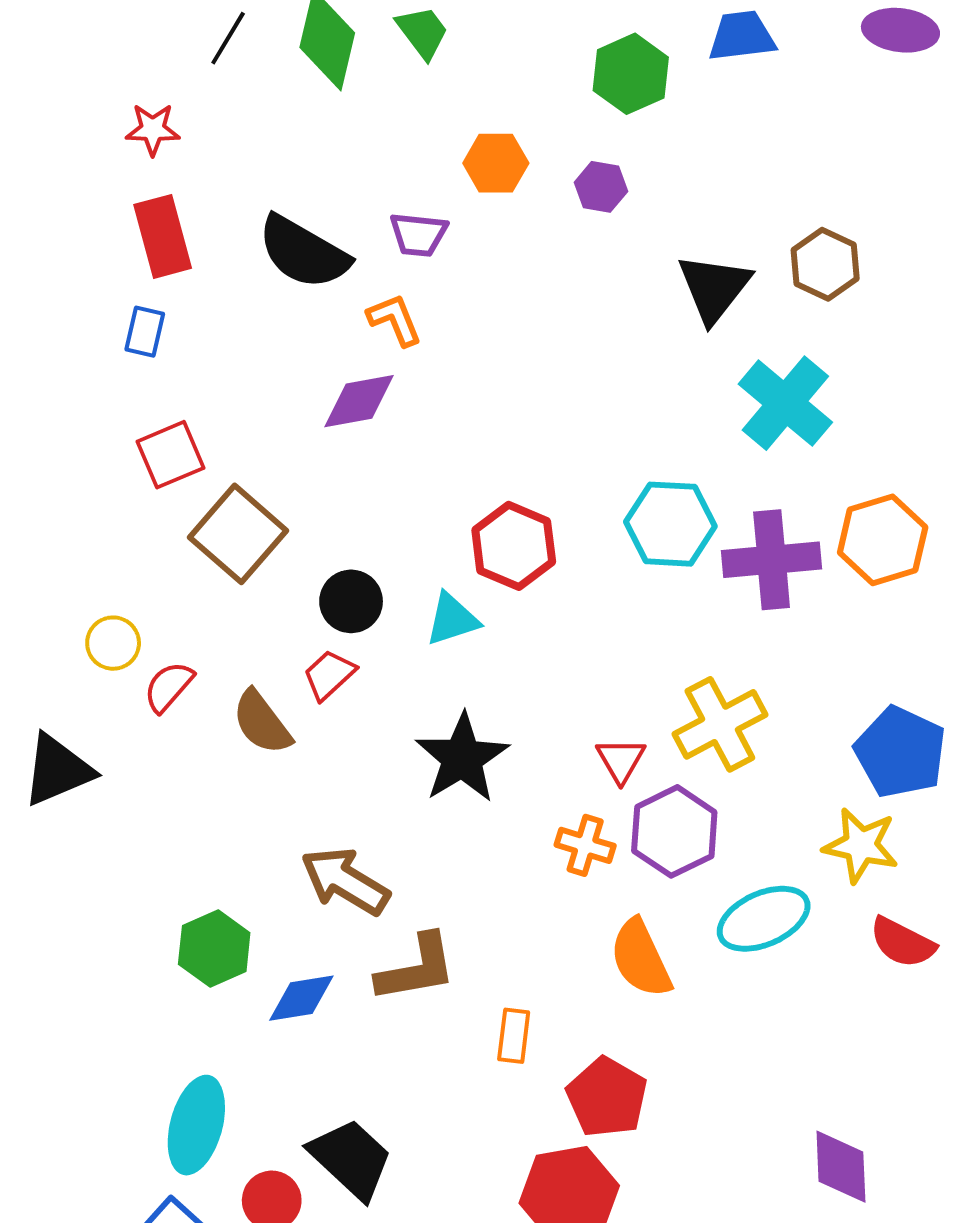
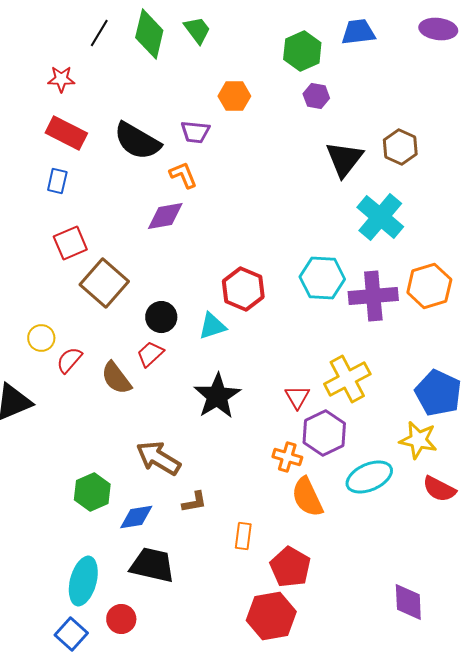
purple hexagon: (601, 187) -> (316, 96), moved
red rectangle: (163, 236) -> (66, 133), turned -48
orange cross: (585, 845) -> (287, 457), moved
brown L-shape: (417, 968) -> (194, 502), size x0.6
black trapezoid: (351, 1159) -> (152, 565), moved, turned -30

